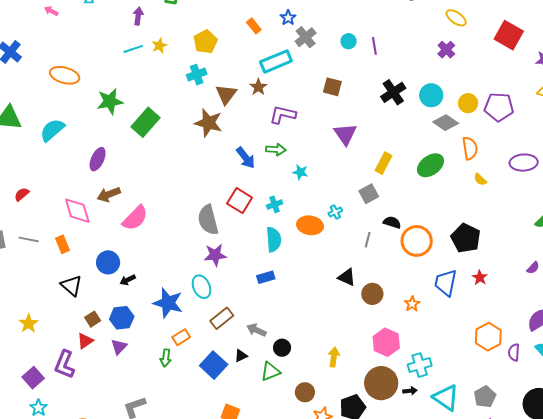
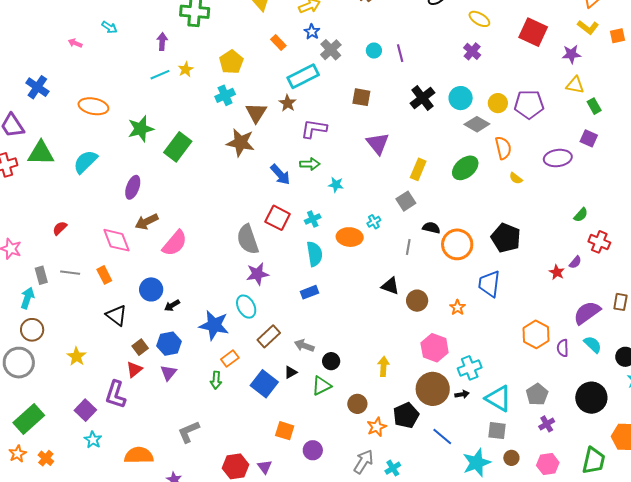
red star: (480, 277) -> (557, 272), moved

